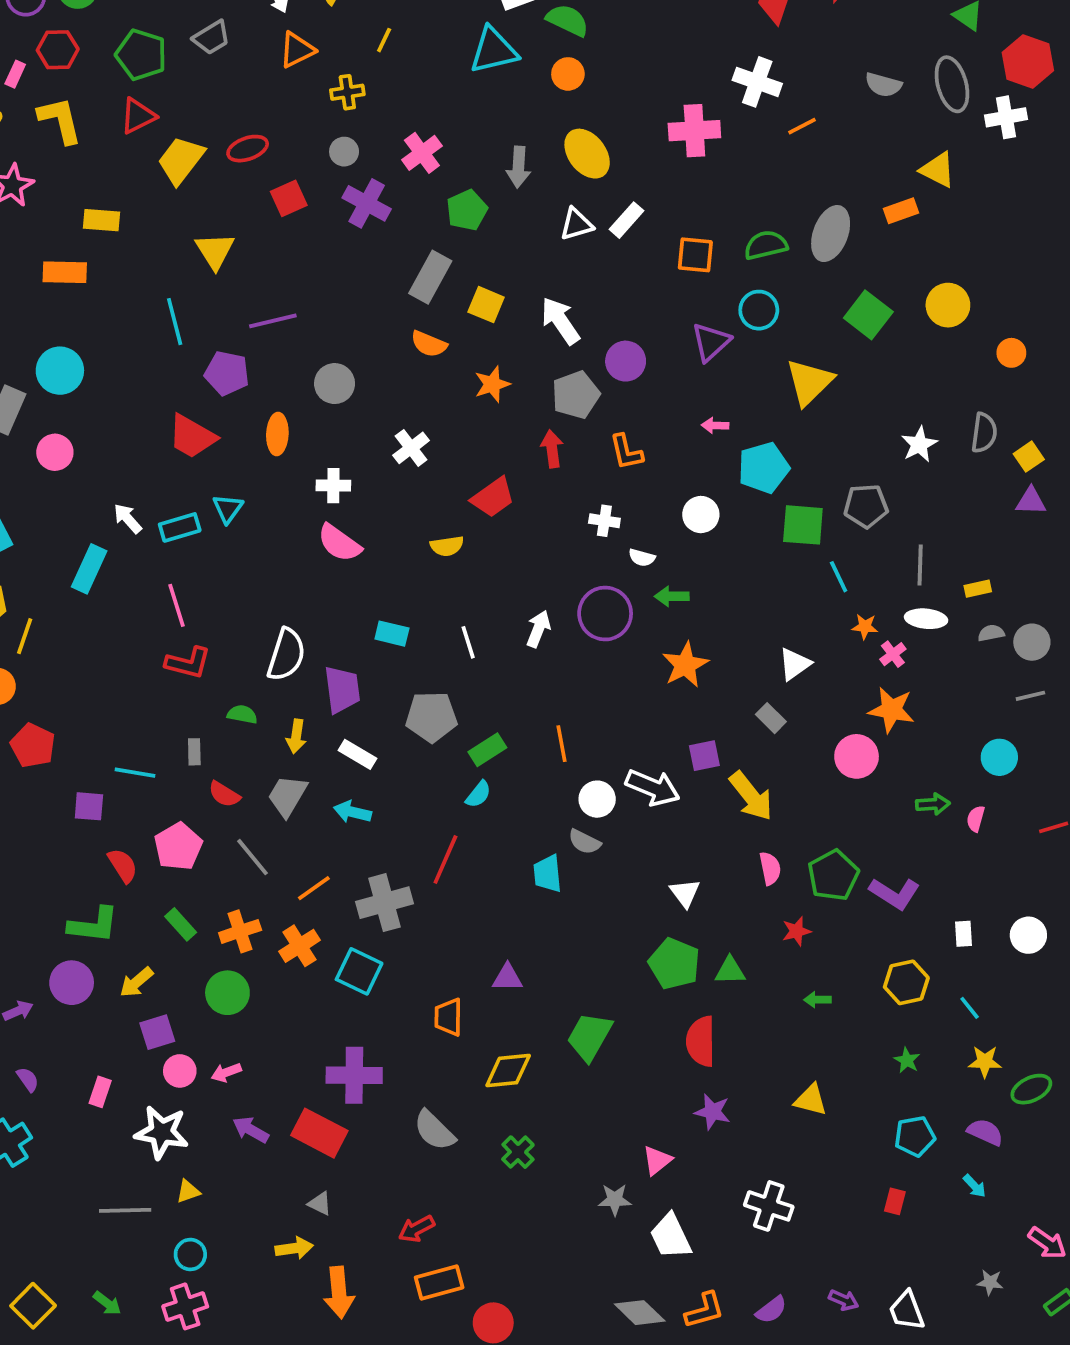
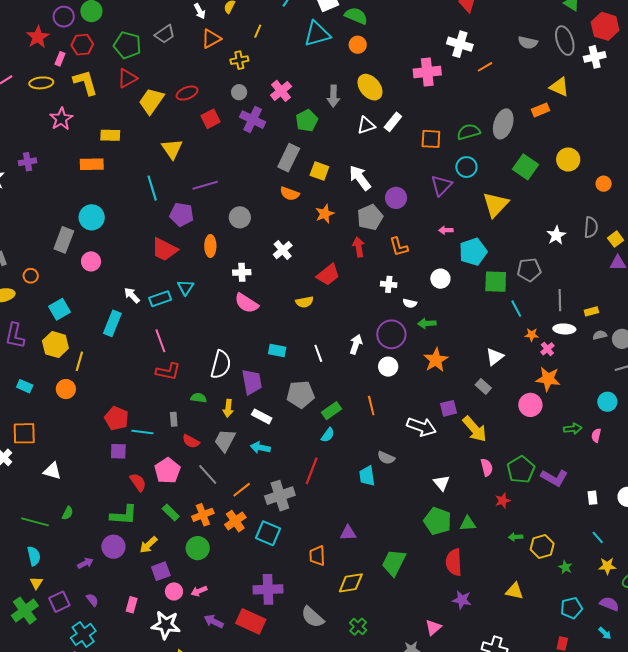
red pentagon: (33, 745) -> (117, 418), moved
white circle: (597, 799) -> (388, 367), moved
yellow hexagon: (906, 982) -> (542, 546), moved

